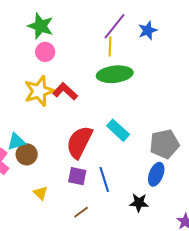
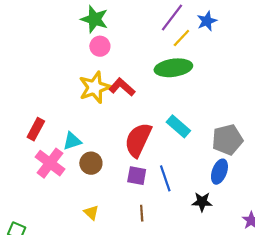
yellow line: (110, 46) -> (181, 38), moved, turned 42
brown circle: (27, 154) -> (91, 163), moved
yellow triangle: (41, 193) -> (91, 212), moved
brown line: (81, 212) -> (142, 213), turned -56

